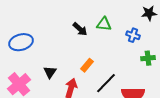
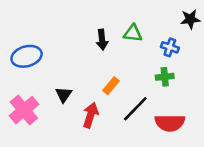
black arrow: (80, 29) -> (102, 40), turned 42
green cross: (148, 58) -> (165, 77), moved

